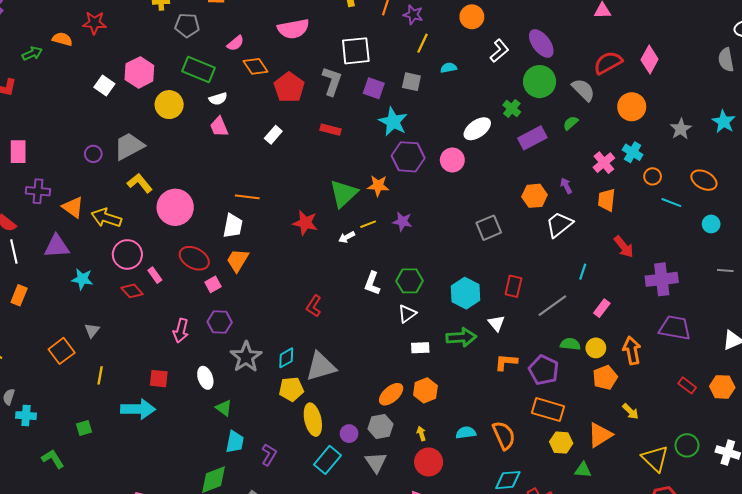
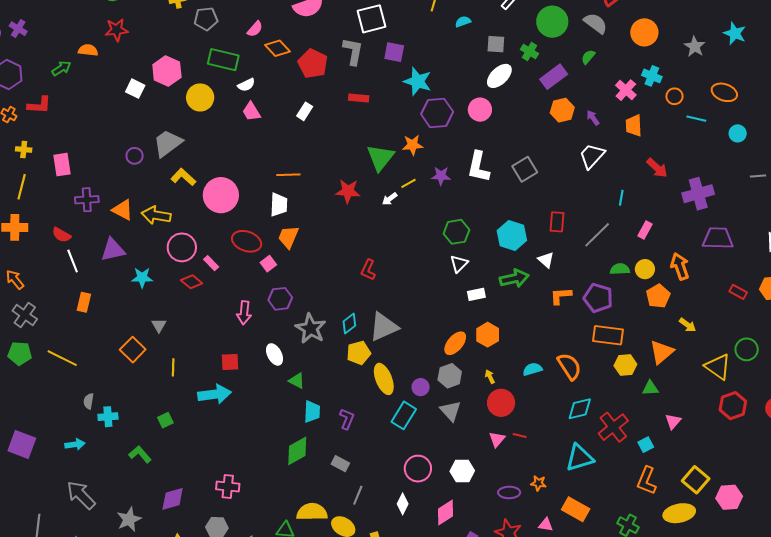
gray square: (411, 82) -> (496, 44), moved
orange hexagon: (534, 196) -> (562, 110), moved
white L-shape: (372, 283) -> (478, 167), moved, size x1.4

